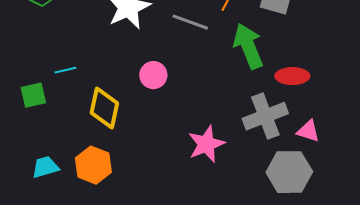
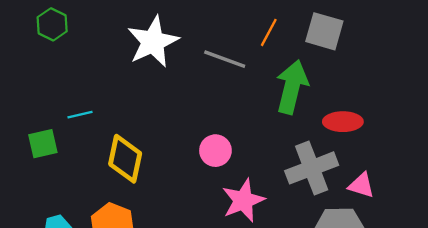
green arrow: (248, 46) -> (292, 87), turned 36
pink circle: (153, 75) -> (215, 151), moved

